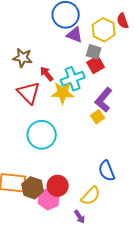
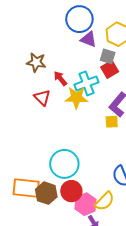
red triangle: (29, 93) -> (42, 98), size x0.7
yellow square: (98, 117) -> (112, 122), turned 32
cyan circle: (42, 135) -> (64, 164), moved
pink hexagon: (49, 199) -> (85, 204), moved

